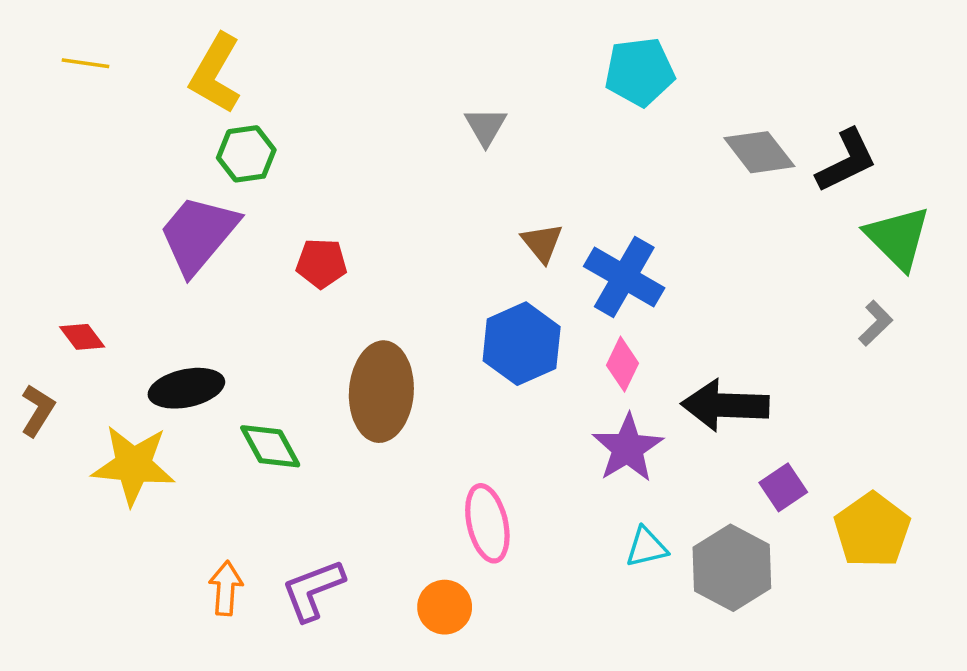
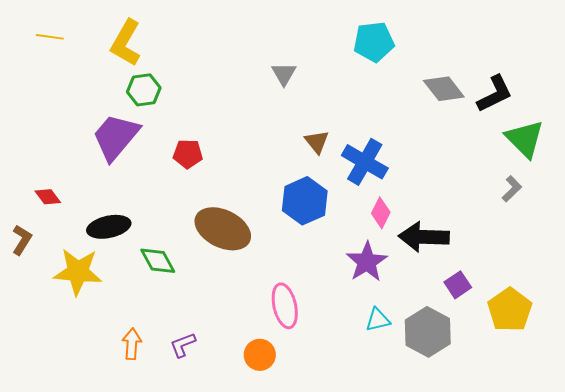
pink diamond: (622, 364) -> (381, 213), moved
brown ellipse: (381, 392) -> (223, 229), turned -68
purple L-shape: (313, 590) -> (183, 345), size x0.7

